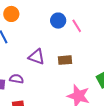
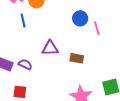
purple triangle: (37, 57) -> (50, 48), turned -36

